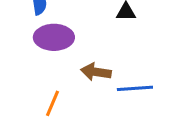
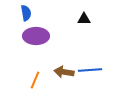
brown arrow: (96, 72) -> (64, 72), moved

